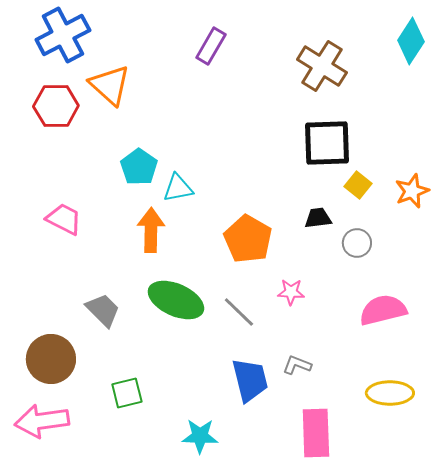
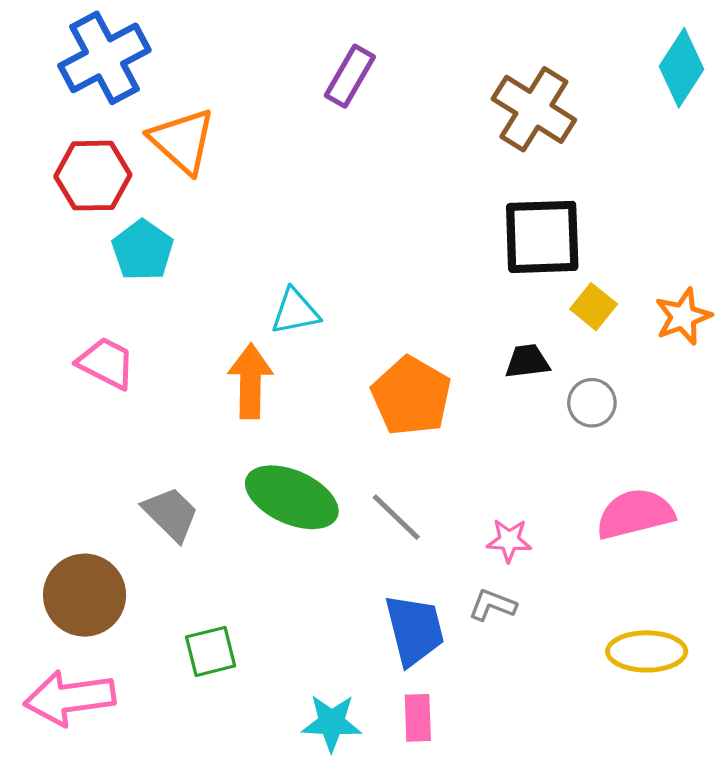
cyan pentagon: (139, 167) -> (143, 250), moved
pink star: (291, 292) -> (509, 540), moved
pink rectangle: (316, 433) -> (418, 718), moved, size x0.6

